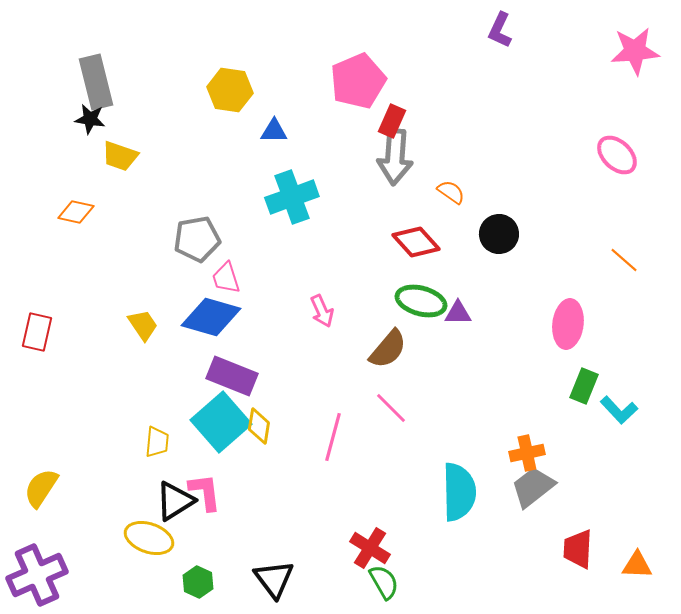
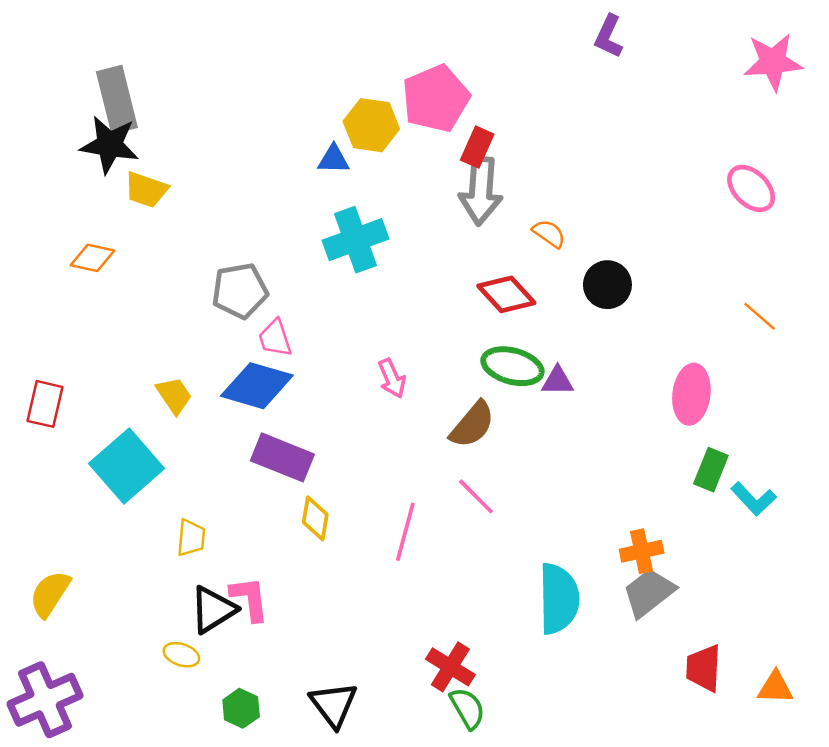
yellow hexagon: (230, 90) -> (371, 125), moved
black star: (90, 119) -> (110, 145), size x1.6
cyan square: (221, 422) -> (127, 466), moved
yellow ellipse: (149, 538) -> (181, 655), size x0.6

